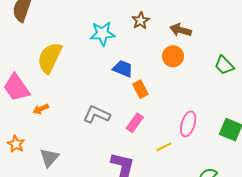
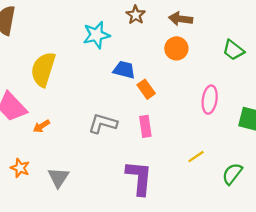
pink rectangle: (135, 123) -> (145, 126), turned -36
pink ellipse: (188, 124) -> (210, 100), moved
yellow line: (164, 147) -> (196, 157), moved

